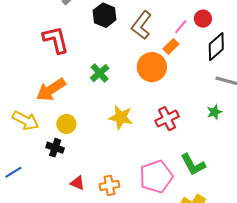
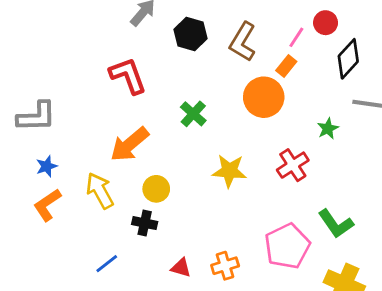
green star: (214, 112) -> (328, 129), moved
yellow arrow: (25, 120) -> (100, 191), turned -140
blue line: (13, 172) -> (107, 264), moved

